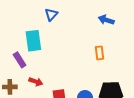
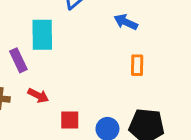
blue arrow: (106, 20) -> (126, 22), moved

